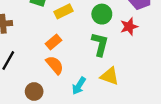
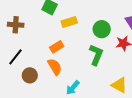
yellow triangle: (110, 76) -> (119, 85), moved
brown circle: (34, 92) -> (30, 75), moved

